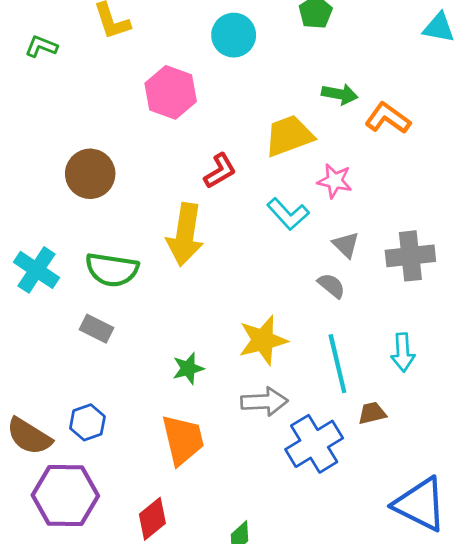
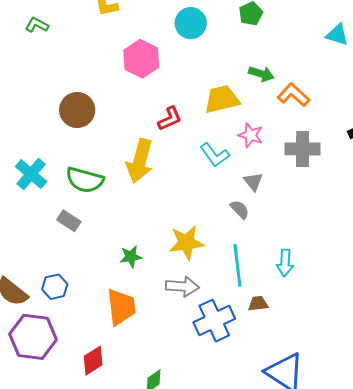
green L-shape: (41, 46) -> (37, 25), moved
gray cross: (410, 256) -> (303, 149), moved

